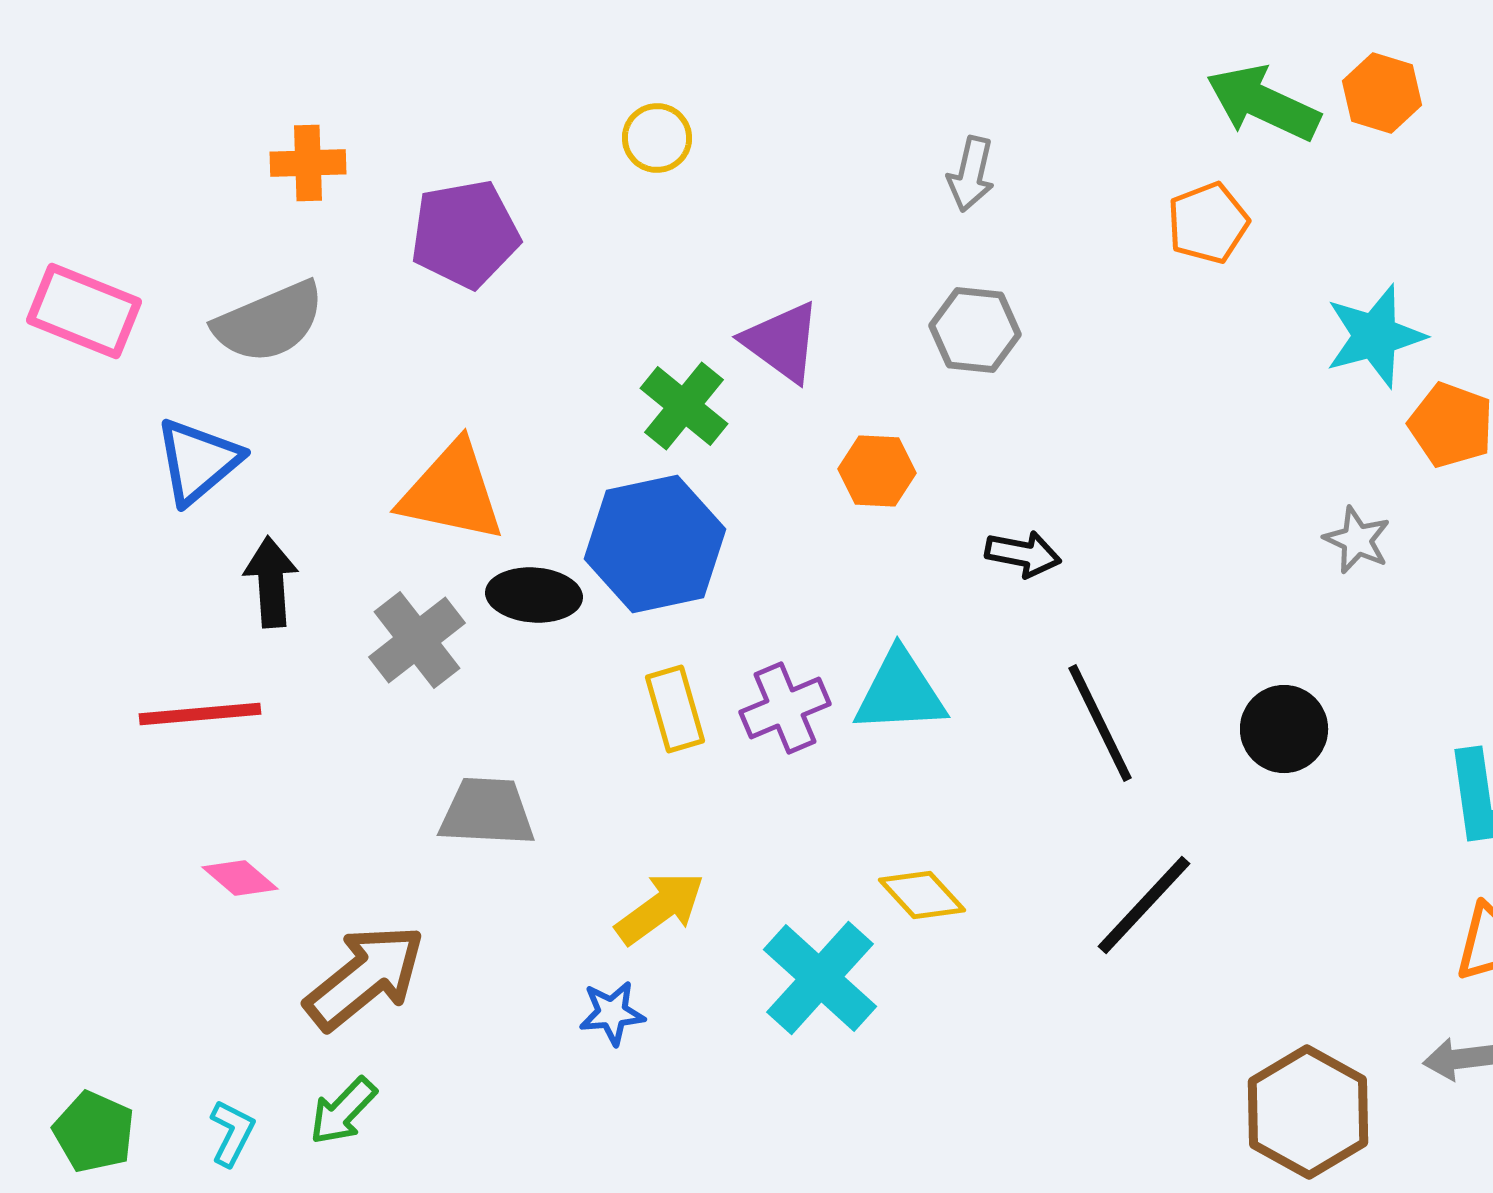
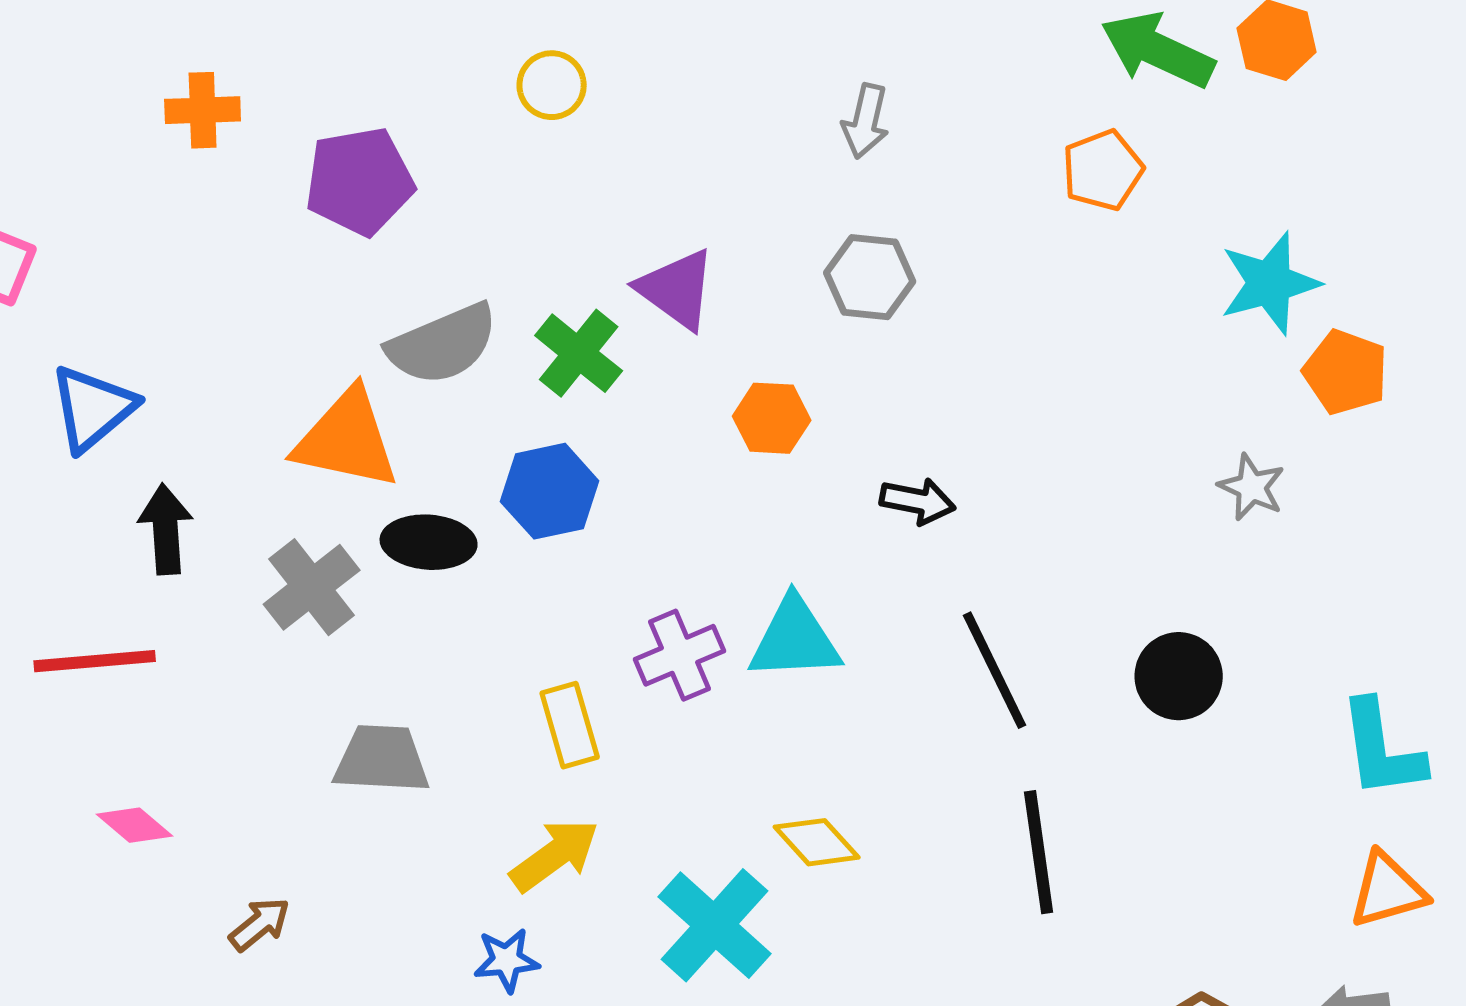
gray semicircle: (269, 322) -> (443, 344), moved
blue hexagon: (655, 544) -> (550, 491), size x0.7
yellow rectangle: (675, 709) -> (570, 725), moved
black line: (1144, 905) -> (1039, 852), turned -51
brown arrow: (365, 977) -> (260, 924), size x0.5

